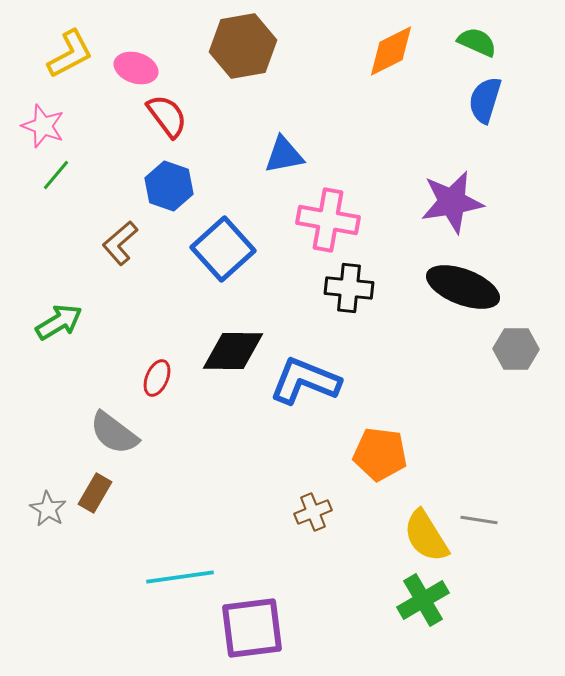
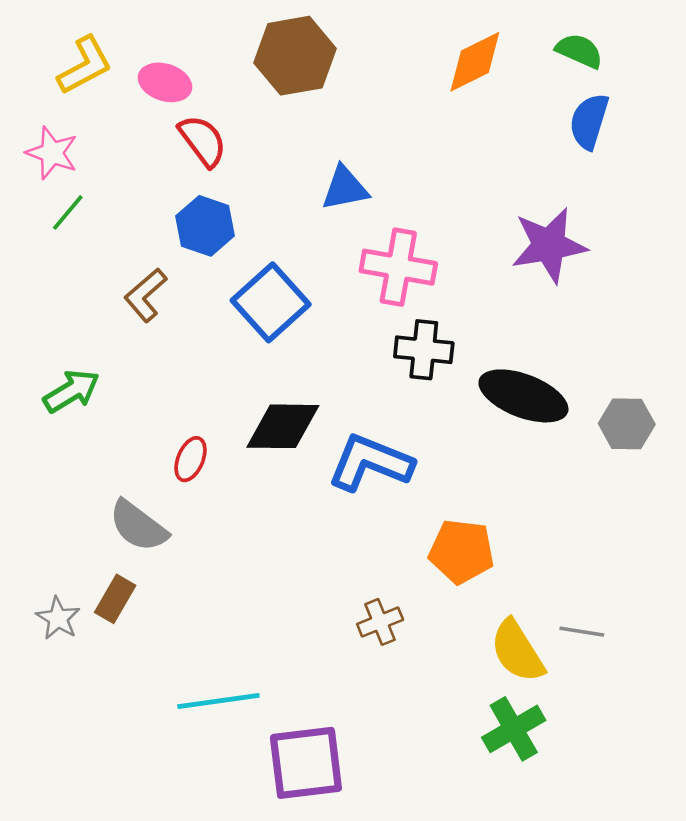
black ellipse: (463, 287) -> (523, 396), moved

